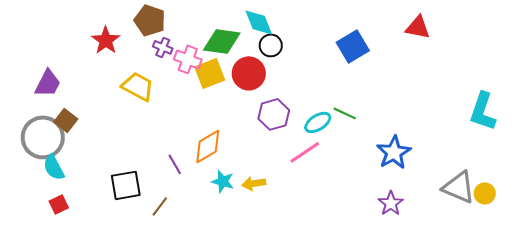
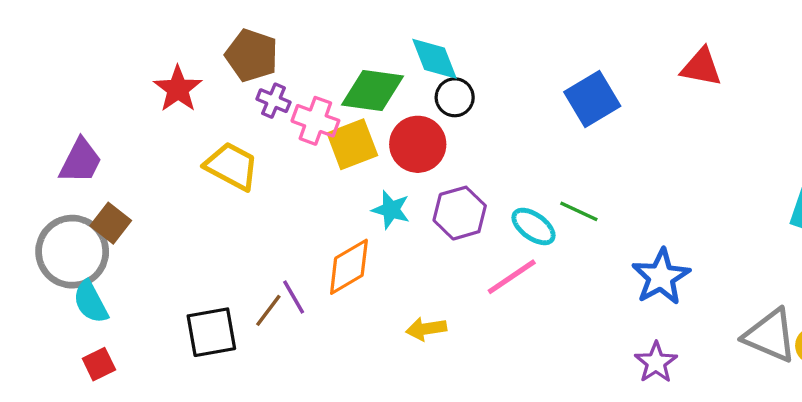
cyan ellipse: (318, 122) -> (534, 226), turned 68
cyan star: (223, 181) -> (391, 210), moved
brown line: (160, 206) -> (268, 310), moved

